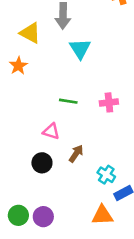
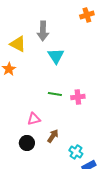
green line: (68, 101) -> (55, 94), moved
pink triangle: (51, 131) -> (34, 119), turned -32

